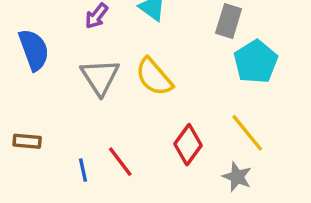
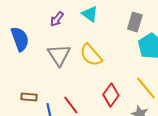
brown rectangle: (27, 141) -> (29, 97), moved

